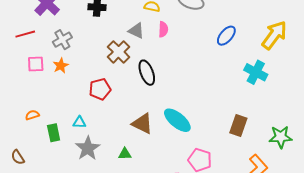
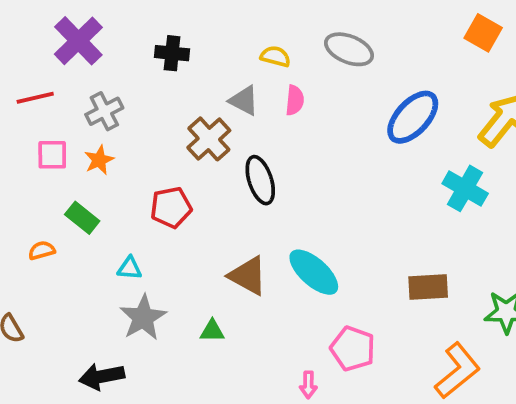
blue ellipse: (226, 36) -> (413, 117), size x1.4
brown rectangle: (238, 125) -> (428, 287), turned 65
green rectangle: (54, 133) -> (82, 218), moved, turned -42

